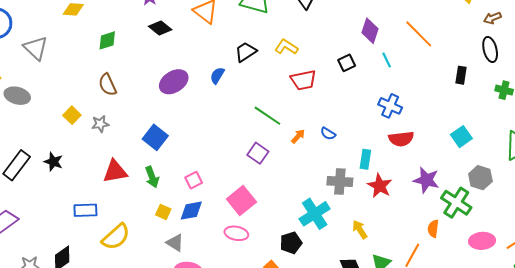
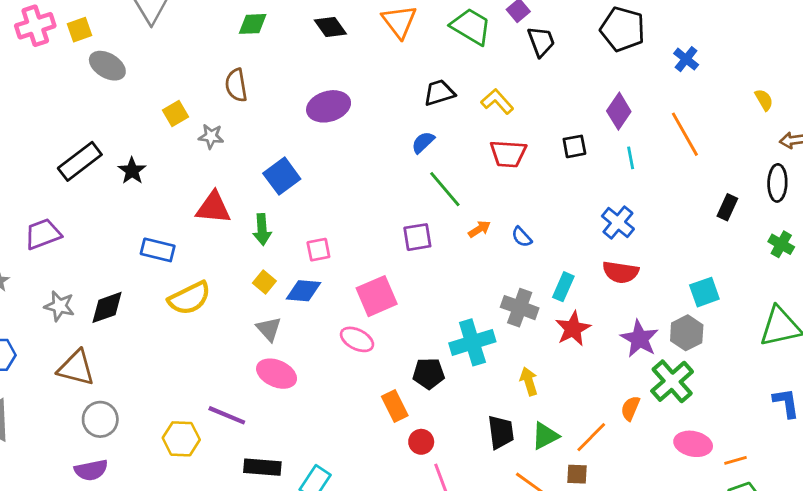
blue semicircle: (217, 75) -> (423, 142), moved
purple square: (258, 153) -> (417, 237), turned 30
gray hexagon: (480, 178) -> (687, 333), moved

